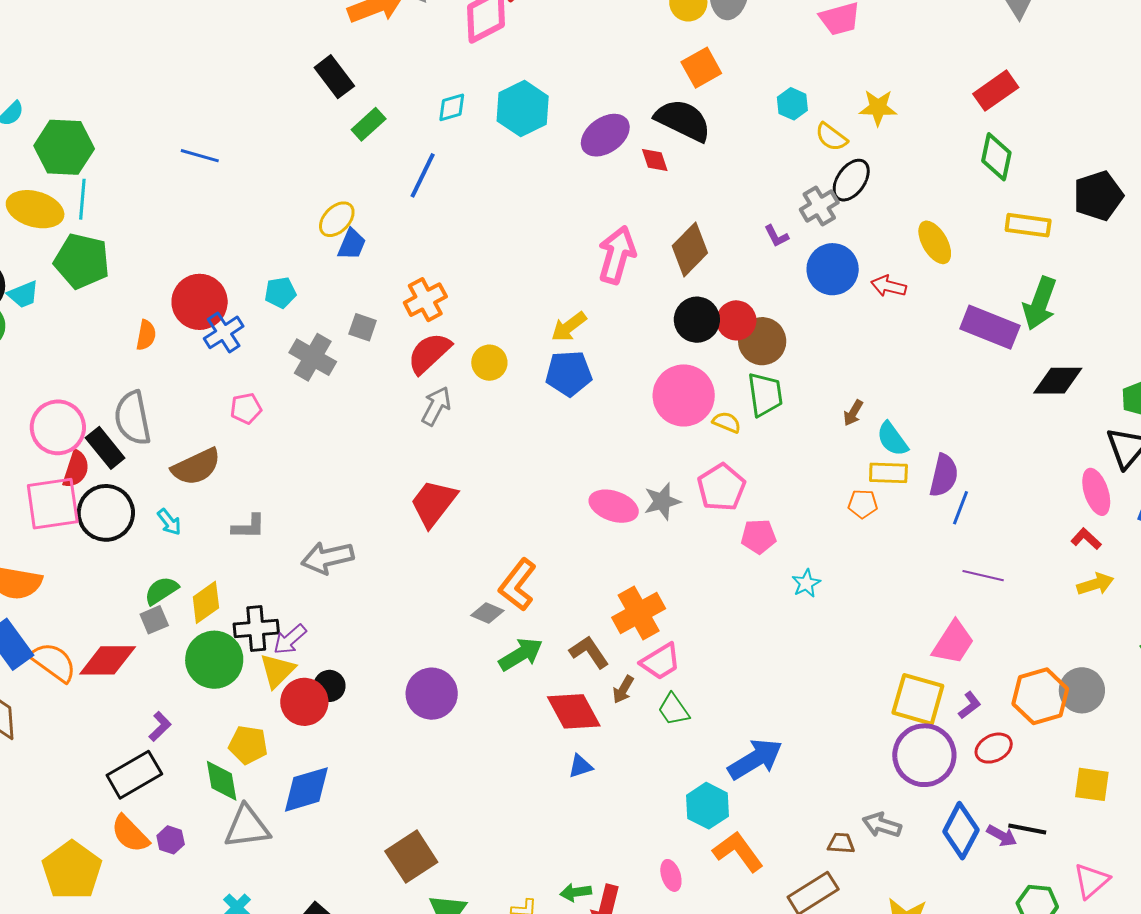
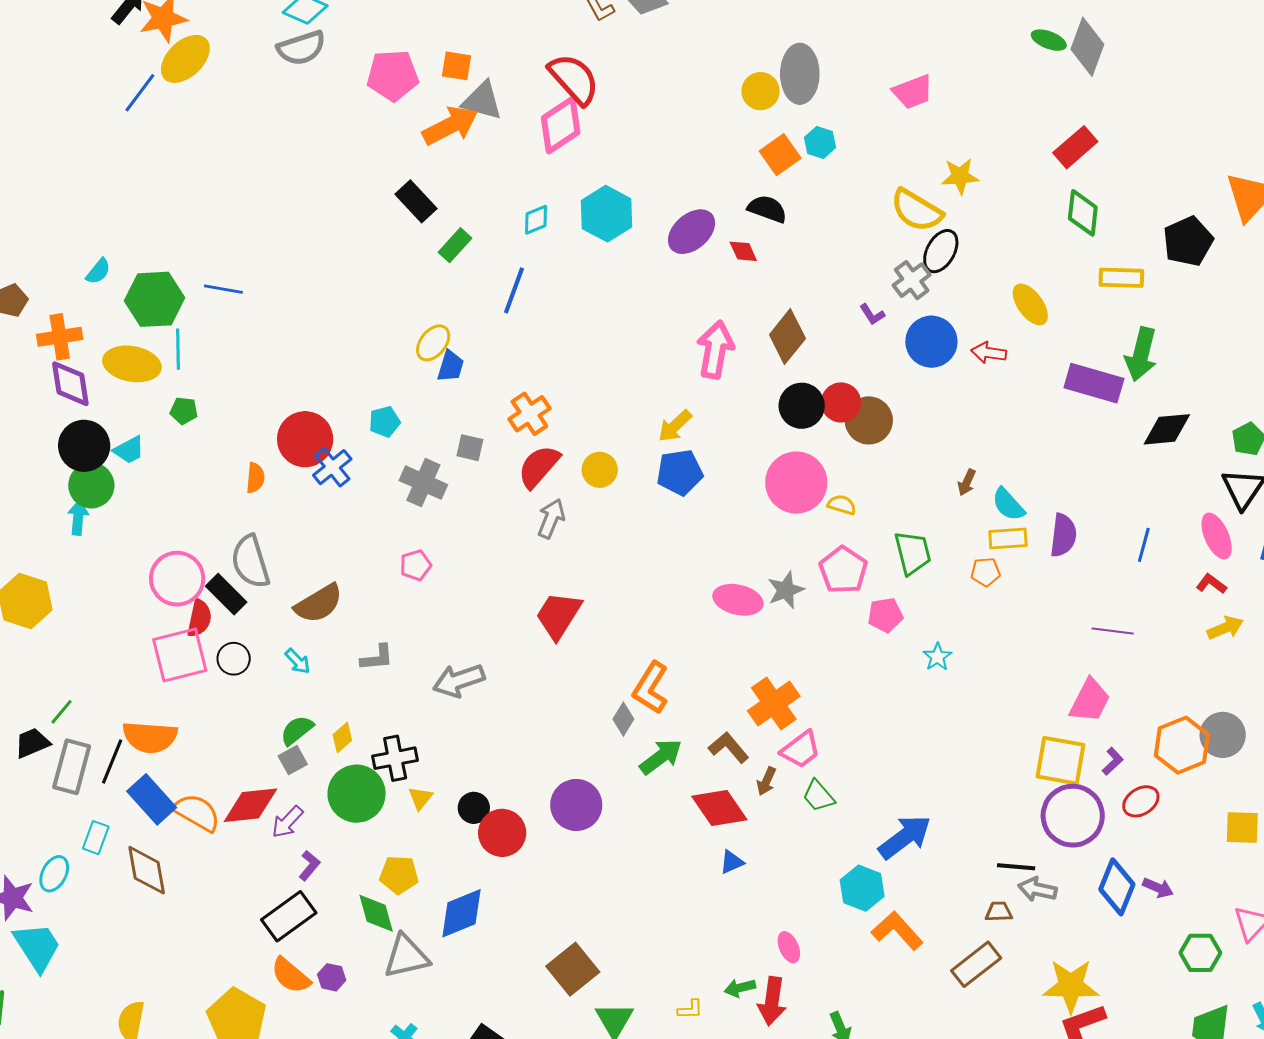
cyan hexagon: (792, 104) -> (820, 142), moved
black semicircle: (683, 120) -> (767, 209), size x0.7
yellow semicircle: (831, 137) -> (917, 210), size x1.6
blue line: (200, 156) -> (223, 289), moved
green pentagon: (82, 261) -> (184, 411), size x0.5
green trapezoid: (765, 394) -> (913, 553), moved
pink pentagon: (246, 408) -> (416, 565), moved
blue line: (960, 508) -> (1144, 545), moved
black circle: (106, 513) -> (234, 659), size x0.6
yellow diamond: (206, 602) -> (342, 738), size x0.7
gray diamond: (487, 613) -> (623, 719), turned -76
purple arrow: (290, 639) -> (287, 822), moved
yellow triangle: (277, 671) -> (420, 798), size x0.7
red circle: (304, 702) -> (502, 833), moved
black line: (1027, 829) -> (1016, 867), moved
pink ellipse: (671, 875) -> (789, 947), moved

